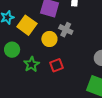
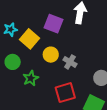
gray cross: (66, 30) -> (70, 62), moved
red square: (56, 65) -> (65, 93), moved, size x1.5

